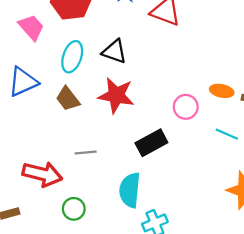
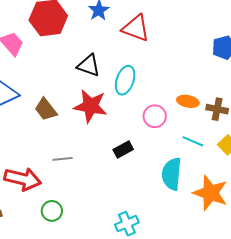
cyan ellipse: (72, 57) -> (125, 80), moved
black rectangle: (151, 143) -> (123, 150), size x0.7
cyan semicircle: (130, 190) -> (172, 174), moved

